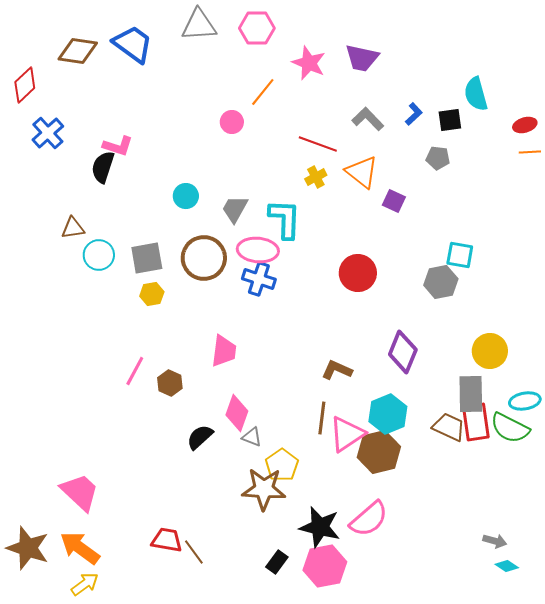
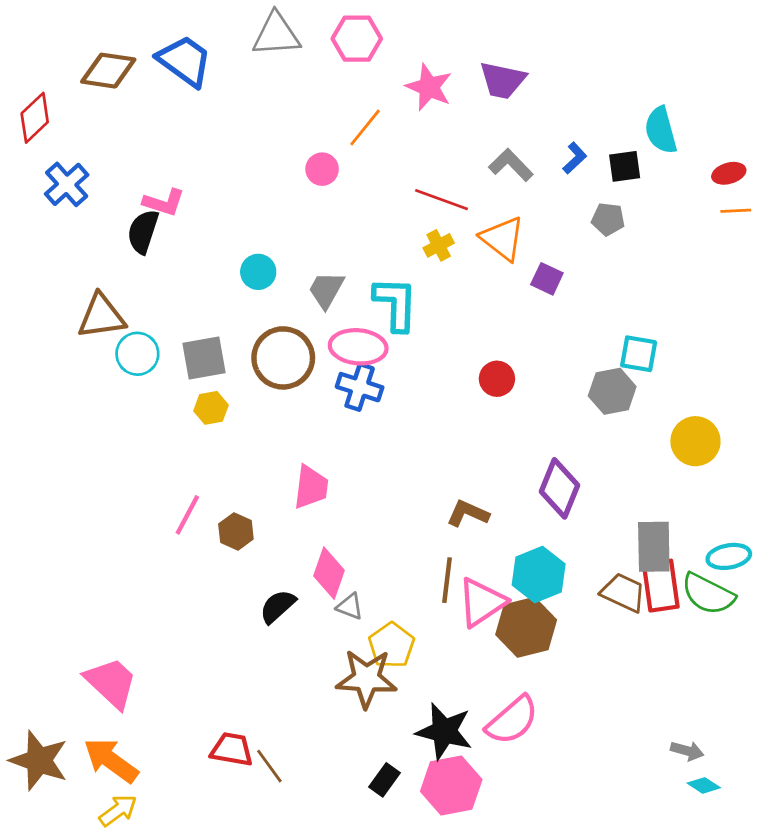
brown triangle: (73, 228) -> (101, 316), size x1.5
red circle: (358, 273) -> (497, 379), size x0.7
yellow circle: (490, 351) -> (695, 441), moved

